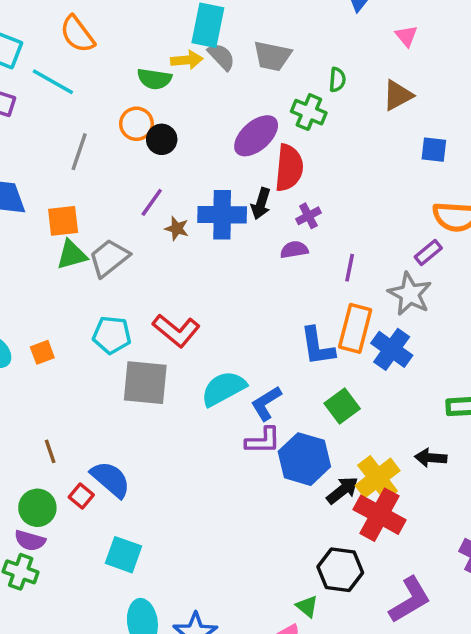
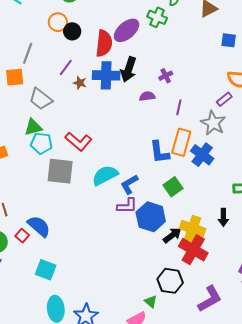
gray line: (79, 152) -> (28, 53), moved
red semicircle: (289, 168) -> (104, 43), moved
black arrow: (261, 204) -> (129, 69), size x1.4
purple cross: (308, 216) -> (166, 76), moved
green triangle: (72, 255) -> (33, 127), moved
gray trapezoid: (109, 258) -> (41, 99), turned -105
black arrow: (431, 458) -> (223, 217), turned -96
yellow cross: (378, 478) -> (193, 229), turned -35

